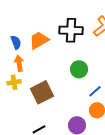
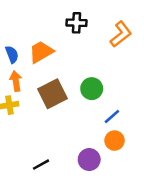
black cross: (71, 30) -> (77, 23), moved, size x0.7
brown square: (42, 92) -> (52, 94), moved

